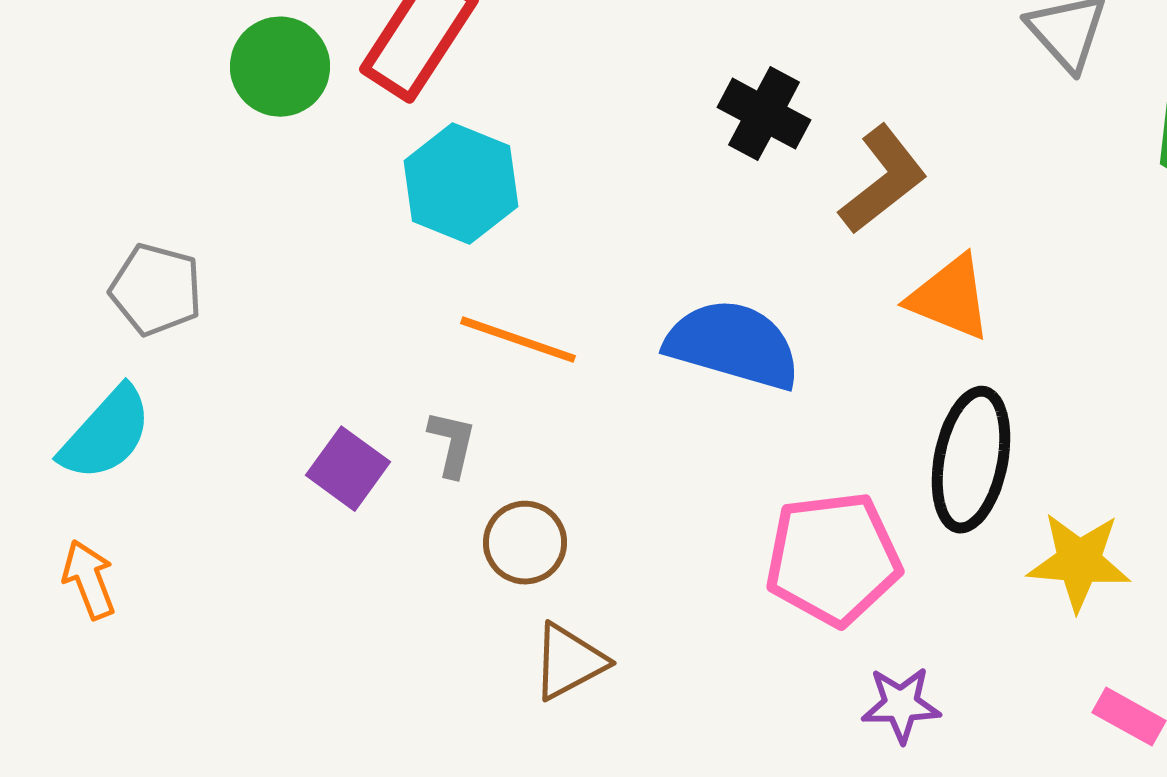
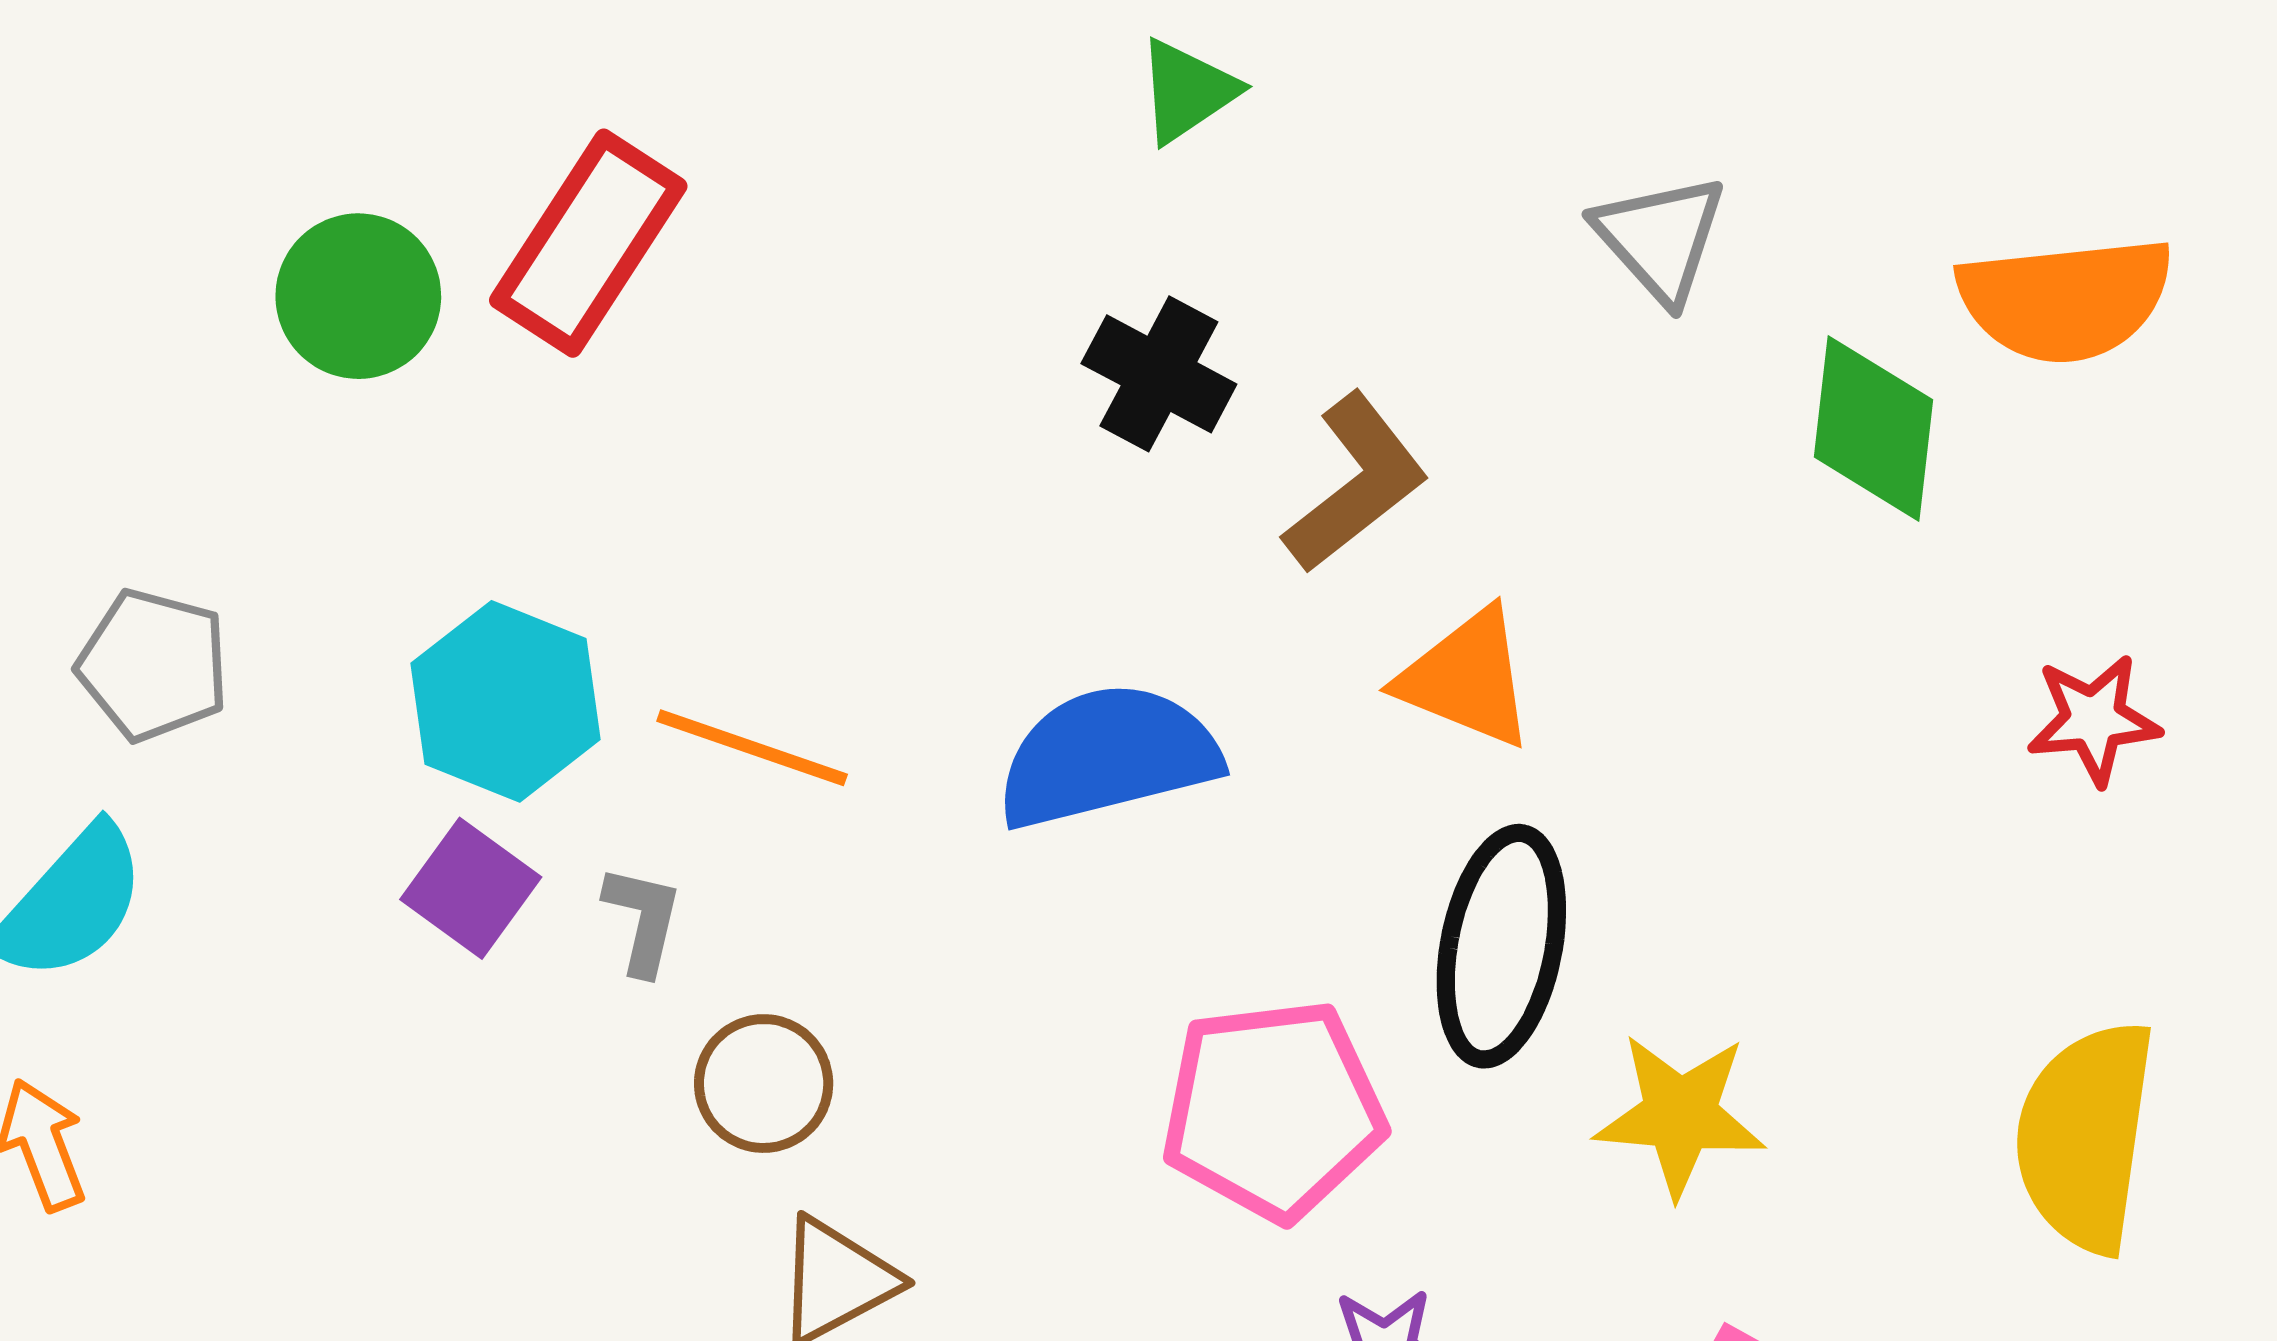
cyan hexagon: (461, 184) -> (506, 701), moved
blue semicircle: (733, 345) -> (1108, 756), turned -30
purple square: (348, 469) -> (471, 888), moved

